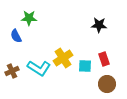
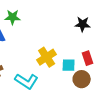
cyan L-shape: (39, 68) -> (27, 81), moved
brown circle: (107, 84) -> (82, 79), moved

